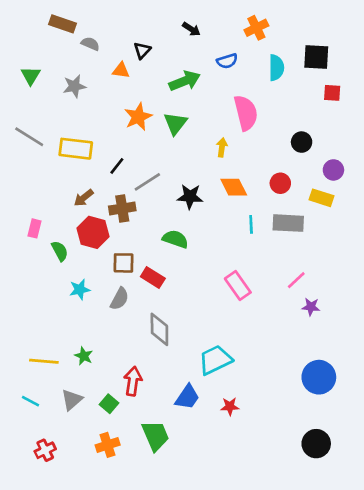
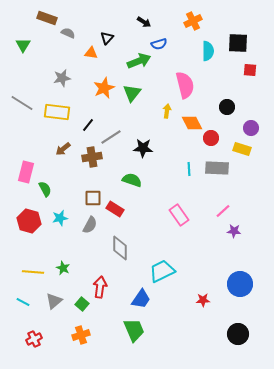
blue semicircle: (227, 61) -> (159, 44), moved
green triangle: (31, 76) -> (23, 45), moved
gray star: (74, 86) -> (62, 78), moved
orange diamond: (234, 187) -> (192, 123), moved
pink rectangle: (35, 228) -> (26, 172), size x1.5
red hexagon: (93, 232) -> (29, 221), moved
red star: (230, 406) -> (203, 300), moved
green trapezoid: (155, 436) -> (134, 330), moved

